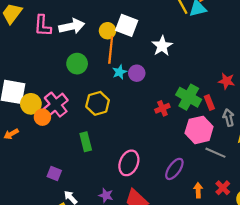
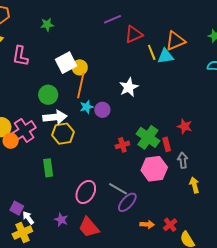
white square: (127, 25) -> (66, 63), moved, turned 35
white arrow: (72, 26) -> (55, 117), moved
gray line: (215, 153) -> (118, 189), moved
purple square: (54, 174) -> (17, 208), moved
orange arrow: (198, 190) -> (147, 224), turned 88

